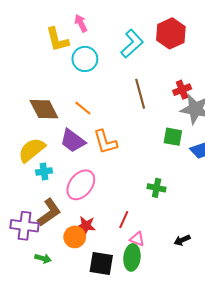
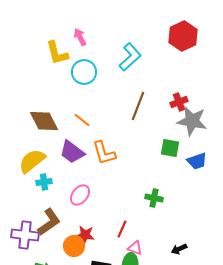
red hexagon: (171, 33) -> (183, 36), moved
brown line: (140, 94) -> (138, 106), turned 36
pink ellipse: (81, 185) -> (80, 195), size x0.7

